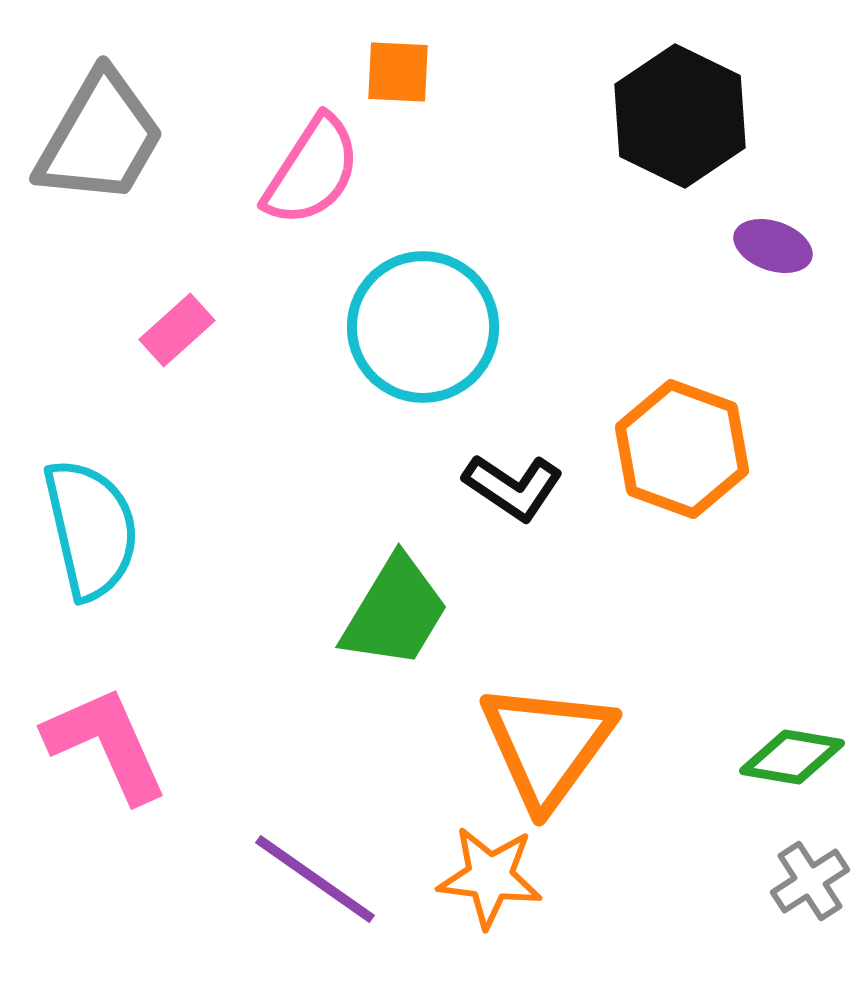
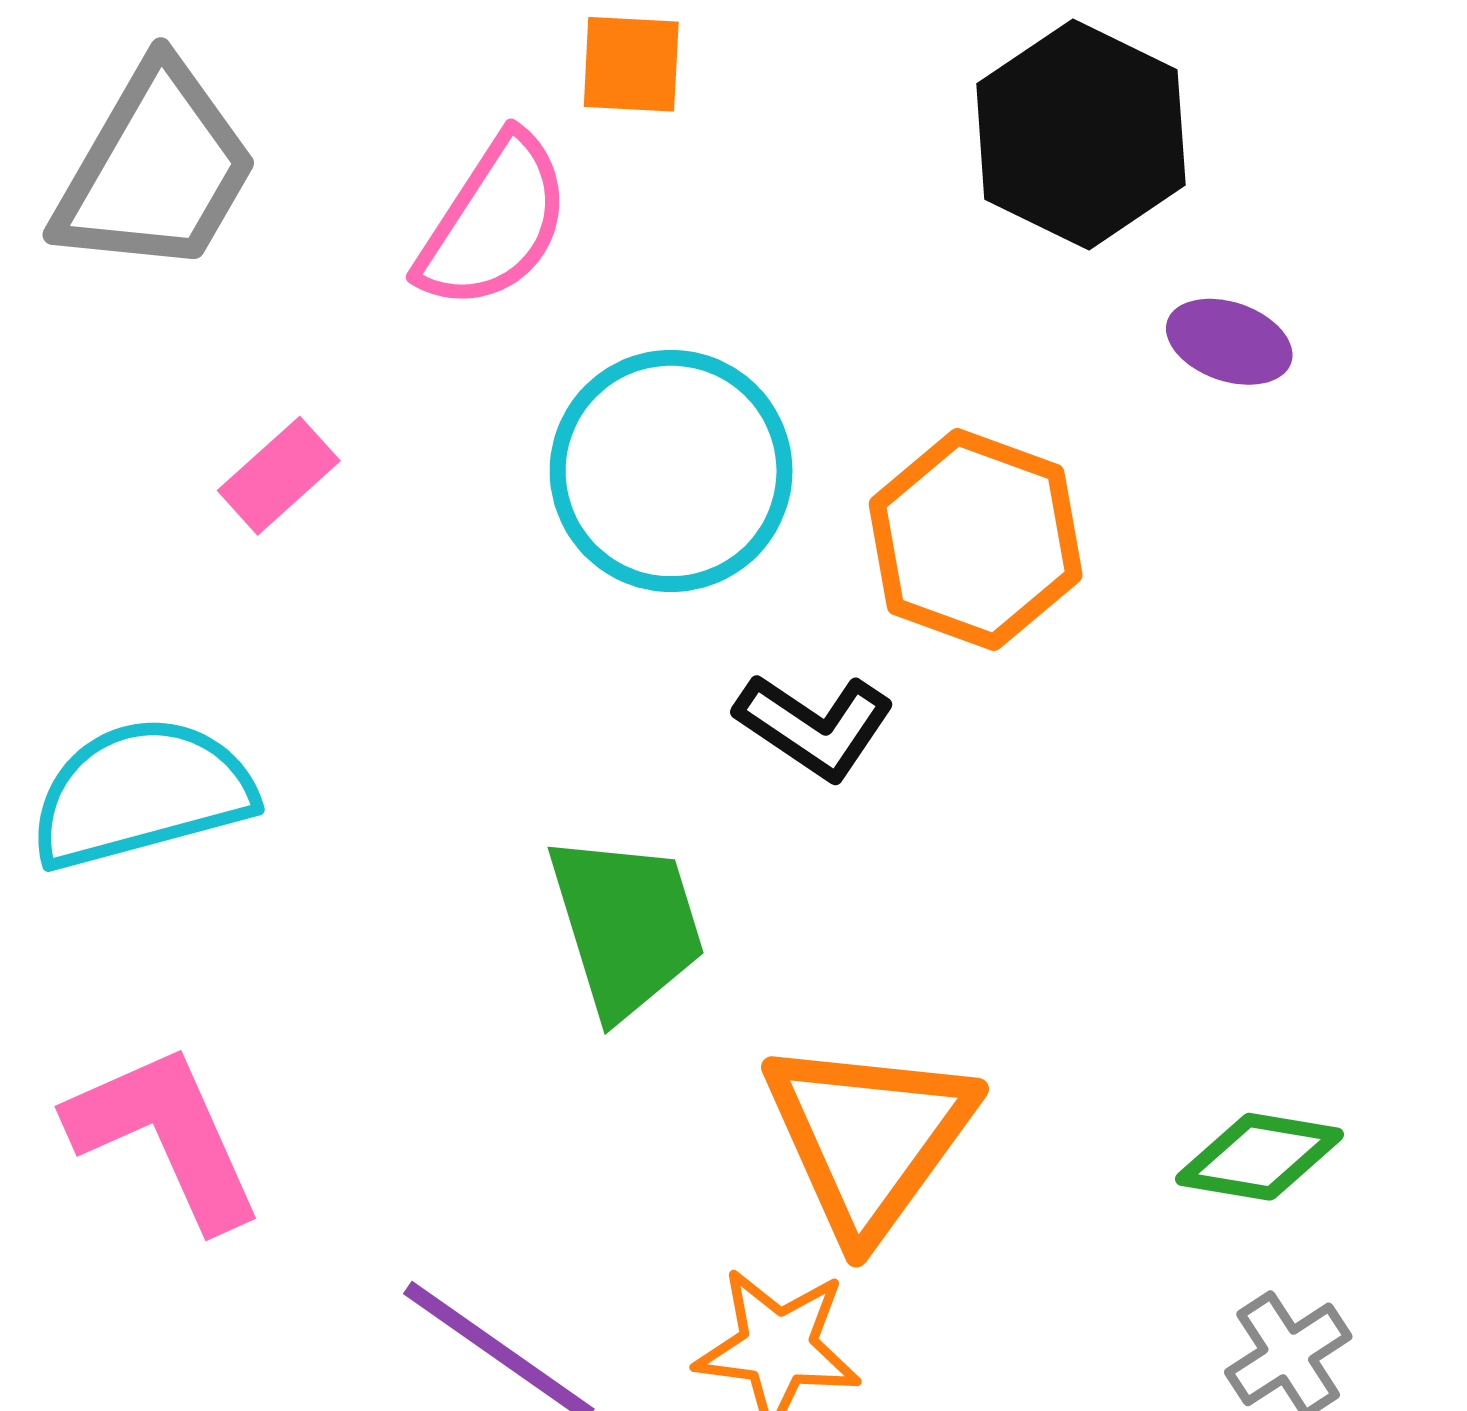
orange hexagon: (682, 449) -> (976, 540), moved
cyan semicircle: (91, 529) -> (142, 793), turned -92
green trapezoid: (395, 612) -> (626, 925), turned -48

